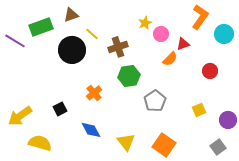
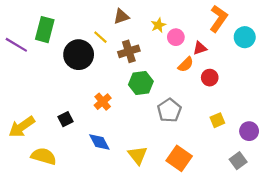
brown triangle: (71, 15) -> (121, 16), moved
green rectangle: (41, 27) -> (45, 30), turned -55
red circle: (210, 71) -> (210, 78), moved

